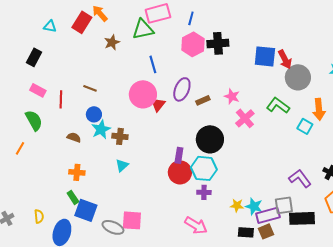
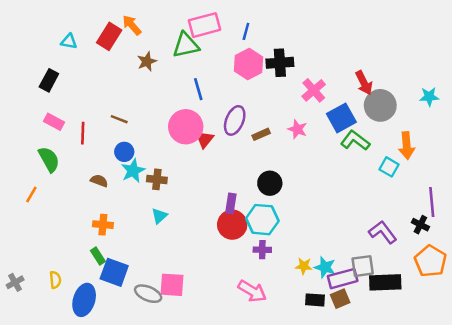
blue square: (265, 56) -> (341, 118), moved, turned -35
pink cross: (245, 118) -> (314, 90), moved
black circle: (210, 139) -> (270, 183), size x0.7

